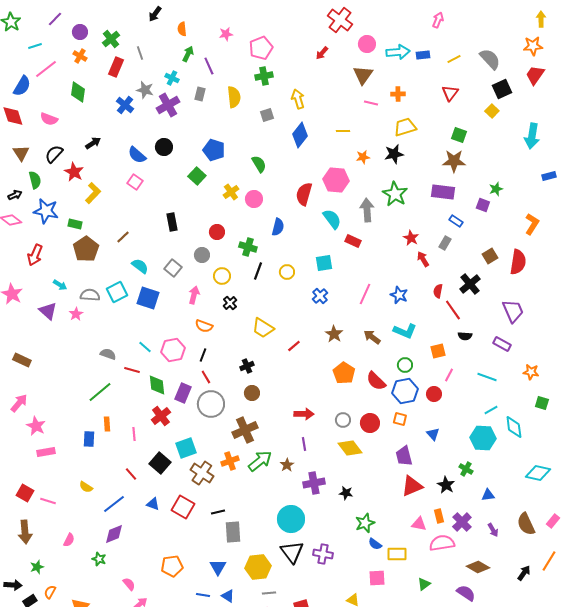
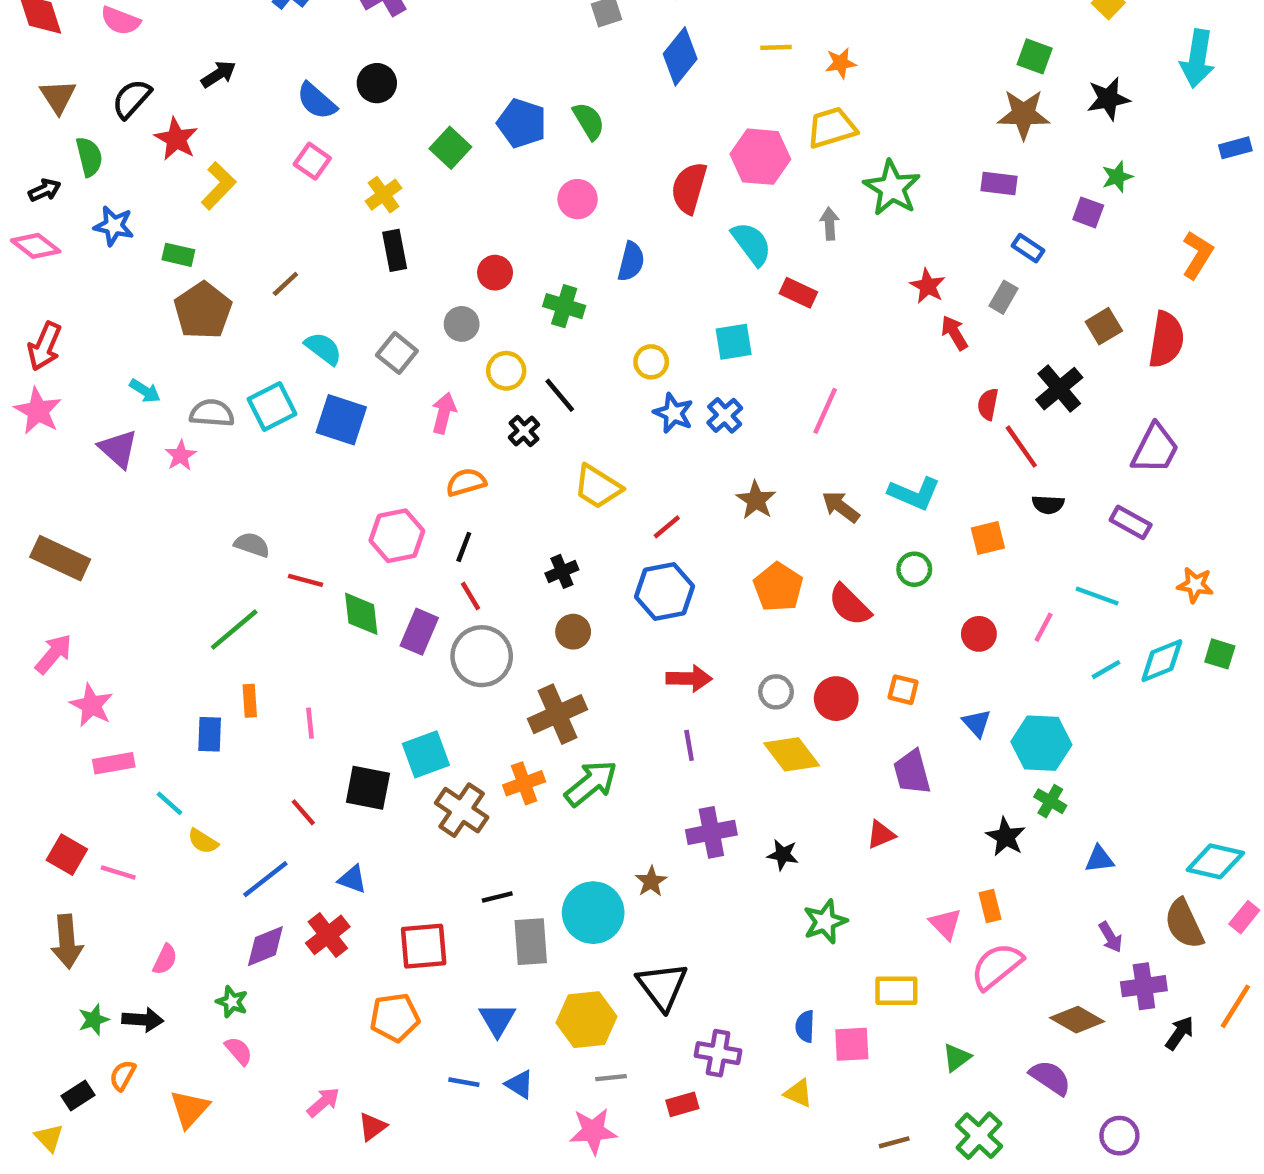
yellow trapezoid: (405, 127) -> (832, 128), moved
blue pentagon: (214, 150) -> (522, 123), moved
black star: (394, 154) -> (1108, 99), moved
orange star: (363, 157) -> (841, 63), moved
yellow cross: (231, 192) -> (384, 195), moved
purple rectangle: (443, 192) -> (999, 183), size x0.7
gray arrow: (367, 210) -> (830, 224), size x0.6
blue star: (46, 211) -> (114, 226), size x0.7
red arrow: (35, 255) -> (45, 346), moved
black line: (258, 271) -> (560, 395), moved, turned -60
blue star: (399, 295) -> (673, 413), moved
purple trapezoid: (513, 311) -> (1155, 449), turned 50
orange semicircle: (204, 326) -> (466, 482), turned 144
cyan line: (145, 347) -> (169, 803), moved
brown rectangle: (22, 360) -> (60, 558), size x1.4
pink line: (449, 375) -> (1044, 627), moved
blue hexagon: (405, 391) -> (665, 592), moved
red cross: (161, 416) -> (328, 935), moved
cyan diamond: (514, 427) -> (1162, 661), moved, turned 75
cyan hexagon: (483, 438) -> (1041, 743), moved
black square: (160, 463) -> (368, 788), turned -30
brown star: (287, 465) -> (651, 881), moved
cyan diamond: (538, 473) -> (1215, 861), moved
red triangle: (412, 486) -> (881, 835), moved, size x0.6
red square: (183, 507) -> (424, 946), moved, turned -35
cyan circle: (291, 519) -> (593, 913), moved
purple cross: (462, 522) -> (1144, 986), moved, turned 36
pink triangle: (419, 524) -> (945, 924), turned 35
pink semicircle: (442, 543) -> (997, 966), turned -30
blue semicircle: (375, 544) -> (805, 1026), moved, turned 56
purple cross: (323, 554) -> (718, 1053), moved
pink semicircle: (129, 584) -> (239, 1051), moved
black arrow: (13, 585) -> (143, 1020), moved

